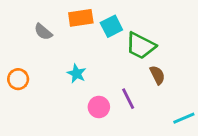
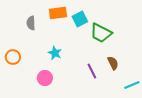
gray semicircle: (43, 32) -> (31, 23), turned 48
brown semicircle: (157, 75) -> (113, 63), moved
pink circle: (99, 107) -> (45, 78), moved

